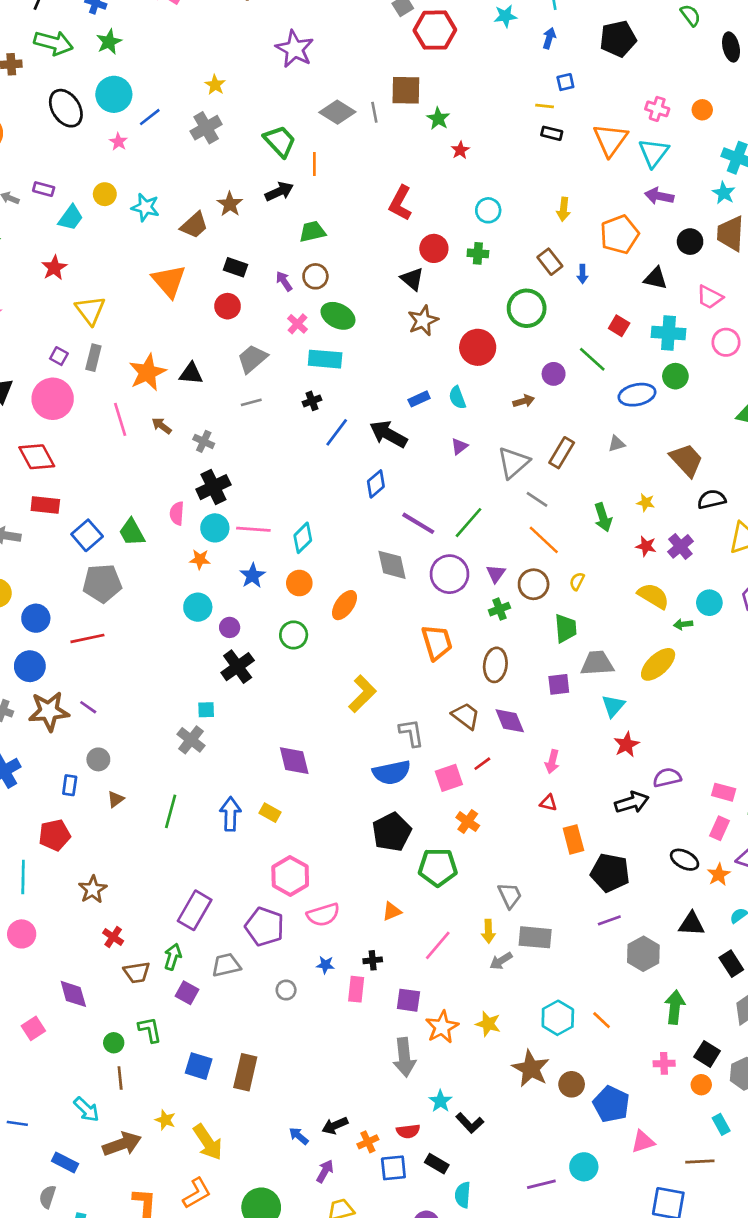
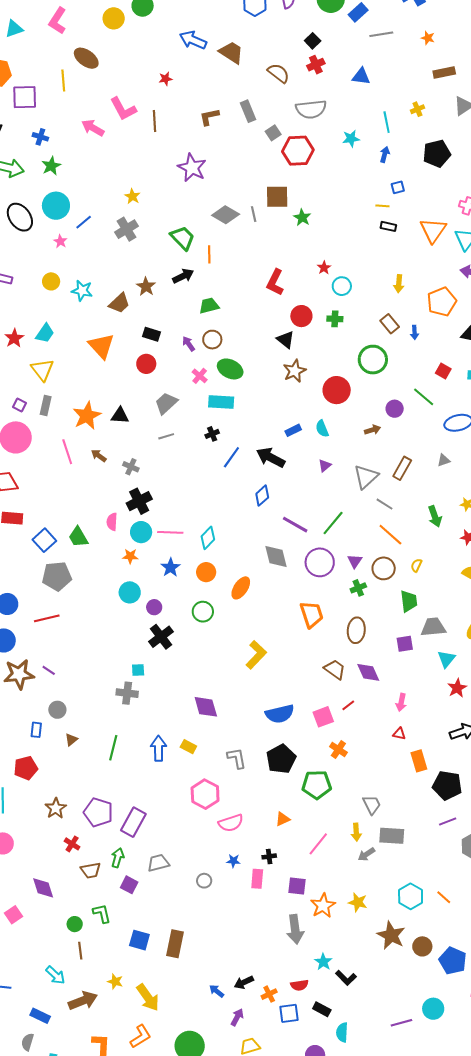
red star: (460, 150) -> (324, 268), moved
cyan trapezoid: (71, 218) -> (45, 333), moved
gray L-shape: (411, 733) -> (237, 758), moved
gray cross: (191, 740) -> (127, 693), turned -30
purple pentagon: (265, 927) -> (98, 812), moved

